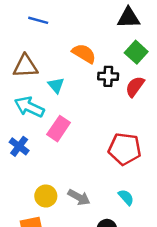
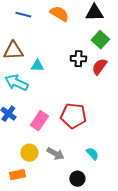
orange semicircle: (84, 53) -> (59, 14), moved
cyan triangle: (56, 85) -> (37, 66), turned -48
pink rectangle: (59, 129) -> (39, 121), moved
red pentagon: (125, 149) -> (73, 116), moved

